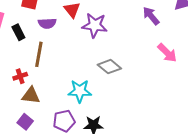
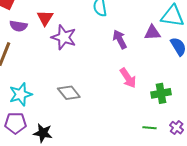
gray diamond: (109, 67) -> (69, 93), moved
cyan star: (80, 91) -> (21, 94), moved, turned -30

